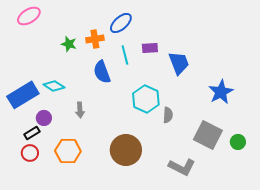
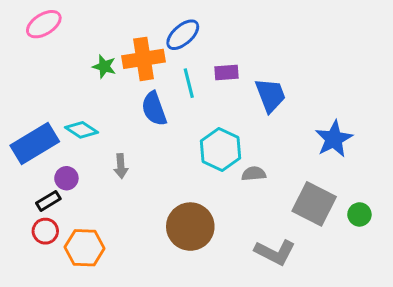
orange cross: (95, 39) -> (143, 59), size x1.5
gray semicircle: (168, 115) -> (254, 174), turned -98
orange hexagon: (68, 151) -> (85, 248), moved

